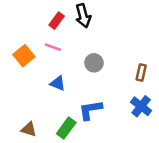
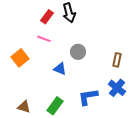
orange square: (24, 56) -> (20, 58), moved
blue triangle: (58, 83) -> (60, 69), moved
blue L-shape: (90, 110) -> (88, 97), moved

